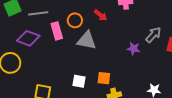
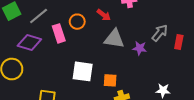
gray line: (38, 13) -> (39, 16), turned -30
gray triangle: (87, 40) -> (114, 39), moved
white square: (79, 81) -> (83, 71), moved, size x1.5

